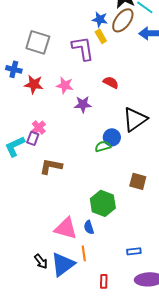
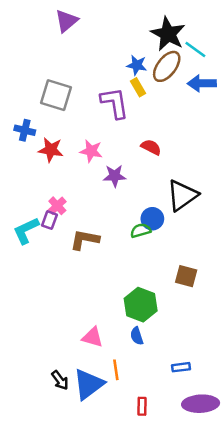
brown L-shape: (51, 166) -> (85, 240), moved
blue semicircle: (89, 227) -> (137, 336), moved
pink triangle: (66, 228) -> (92, 337), size x0.7

